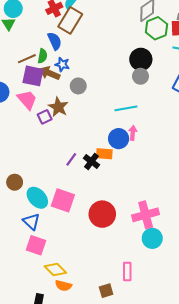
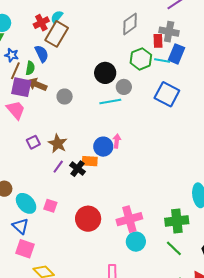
green hexagon: (156, 28) -> (141, 59), moved
brown line: (27, 59) -> (15, 71), turned -42
black circle: (141, 59) -> (105, 73), moved
blue star: (62, 64) -> (12, 55), moved
brown star: (58, 107) -> (58, 144), moved
cyan line: (126, 108) -> (110, 102), moved
purple square: (45, 117) -> (33, 142), moved
pink square: (63, 200) -> (50, 206), size x0.6

